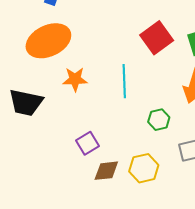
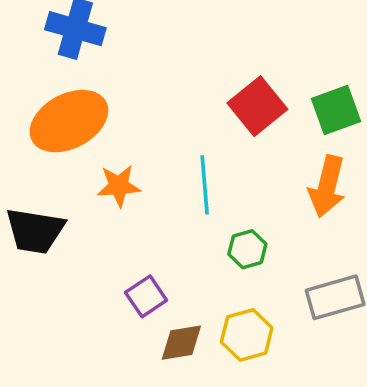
green hexagon: (159, 120) -> (247, 249), moved

